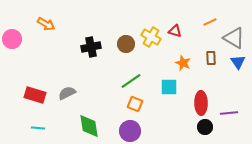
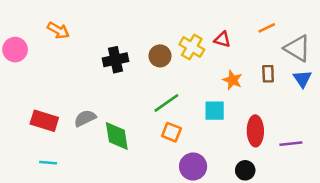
green diamond: (89, 126) -> (117, 136), moved
black circle: (205, 127) -> (245, 170), moved
purple circle: (130, 131) -> (193, 167), moved

